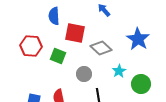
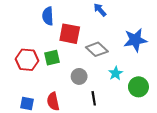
blue star: (138, 39) -> (135, 40), turned 30
red hexagon: (31, 46) -> (27, 60), moved
green square: (58, 56) -> (52, 58), turned -35

